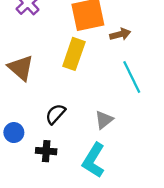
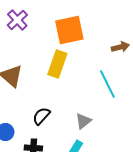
brown arrow: (120, 34) -> (120, 47), moved

